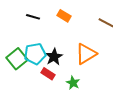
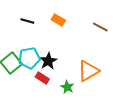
orange triangle: (86, 54) -> (88, 71), moved

